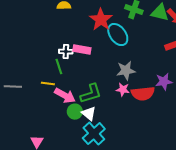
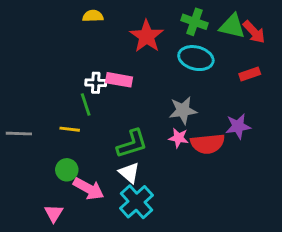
cyan ellipse: (118, 35) -> (196, 58), moved, turned -40
pink arrow: (65, 96) -> (89, 189), moved
green circle: (75, 112) -> (67, 170), moved

